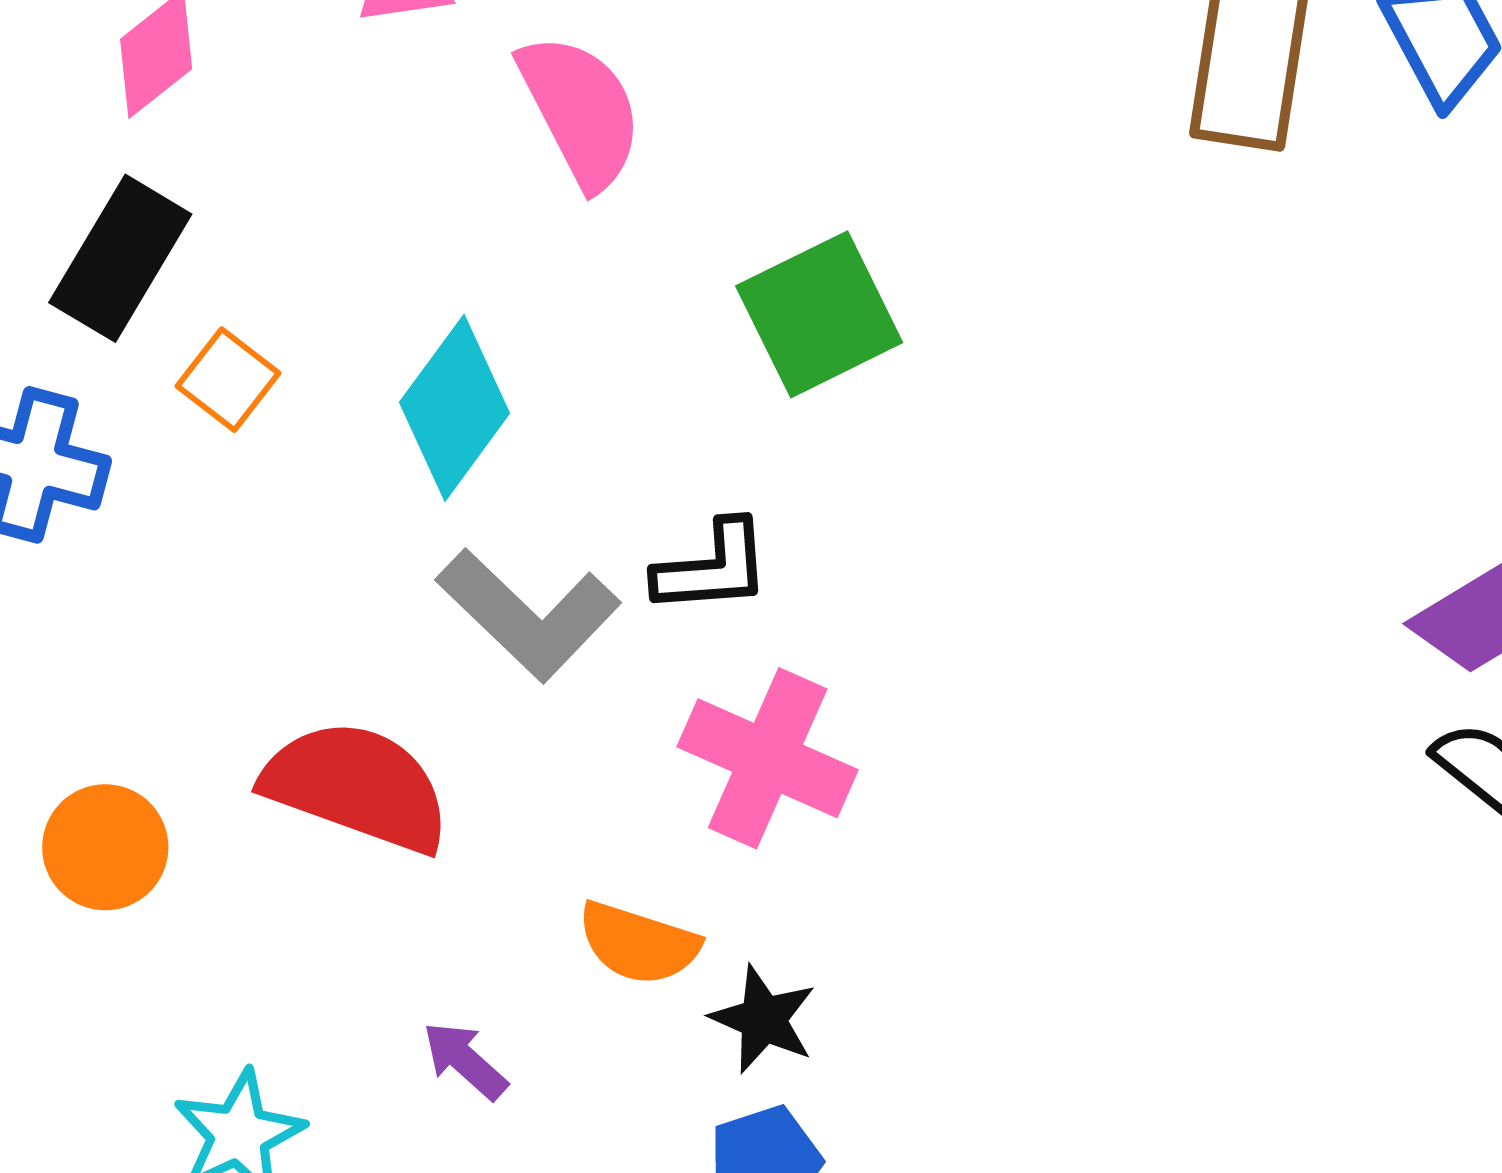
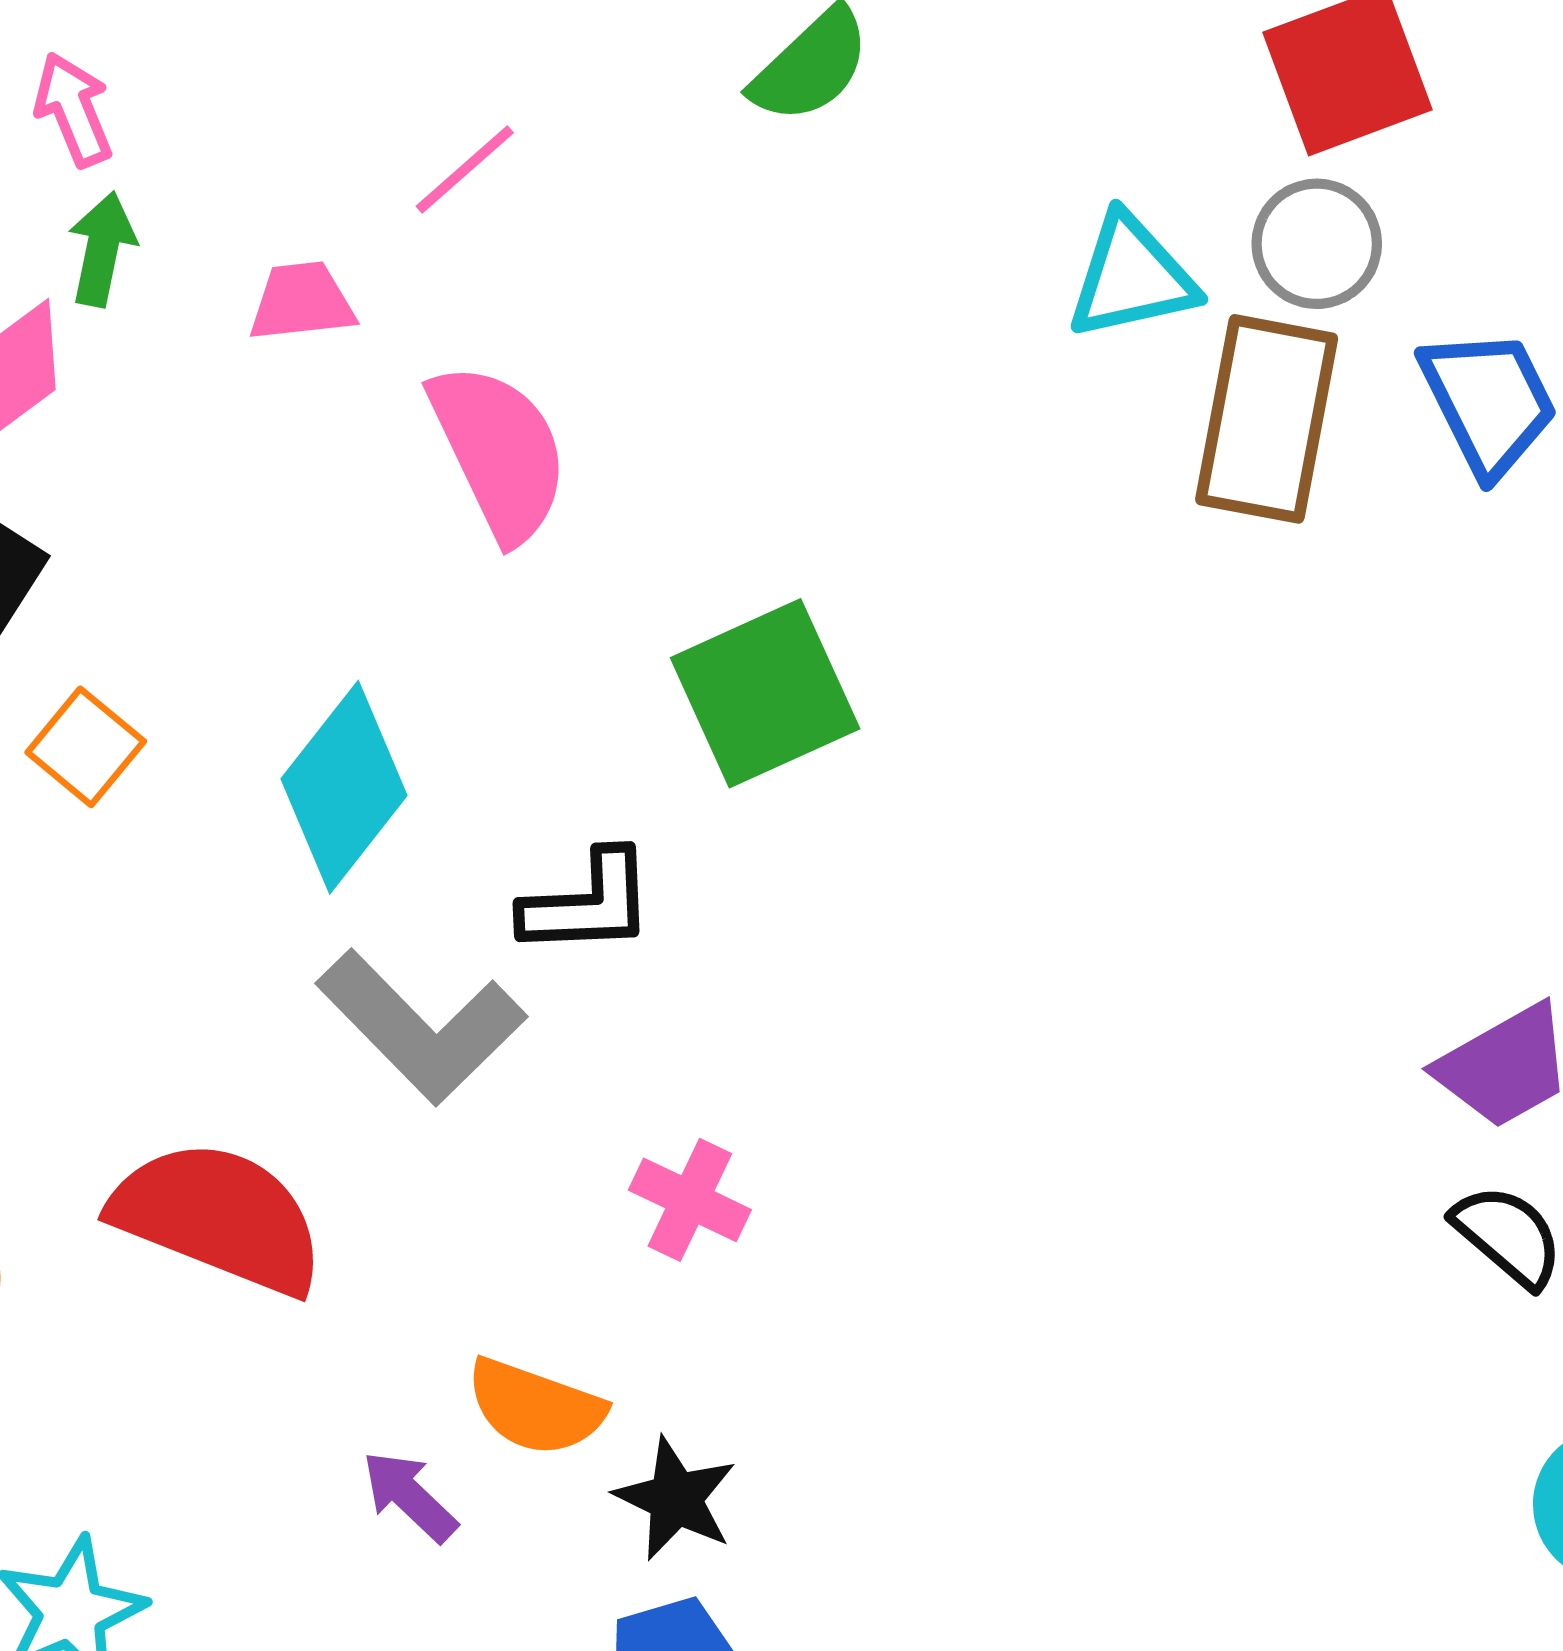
black L-shape: (712, 568) -> (588, 903), moved
pink cross: (768, 758) -> (690, 1200), size x0.6
purple arrow: (465, 1061) -> (409, 1496), moved

